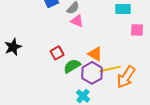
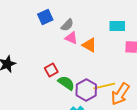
orange triangle: (95, 54) -> (89, 45), moved
green semicircle: (72, 66) -> (66, 83), turned 66

